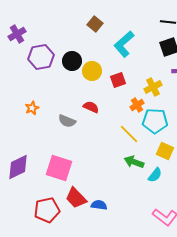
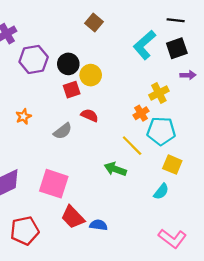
cyan L-shape: (124, 44) -> (144, 45), moved
red square: (118, 80) -> (72, 90), moved
gray semicircle: (67, 121) -> (63, 131), turned -60
green arrow: (134, 162) -> (115, 169), moved
red pentagon: (47, 210) -> (25, 231), moved

